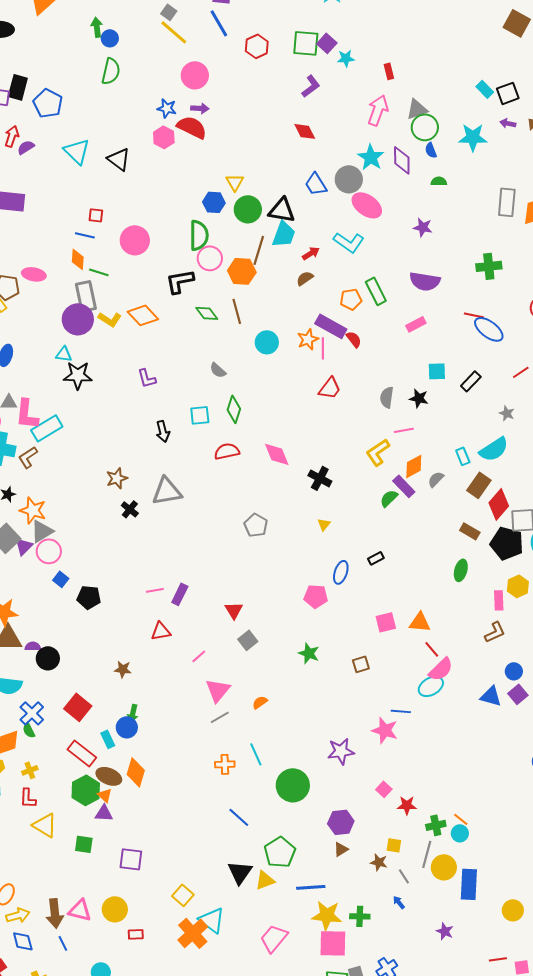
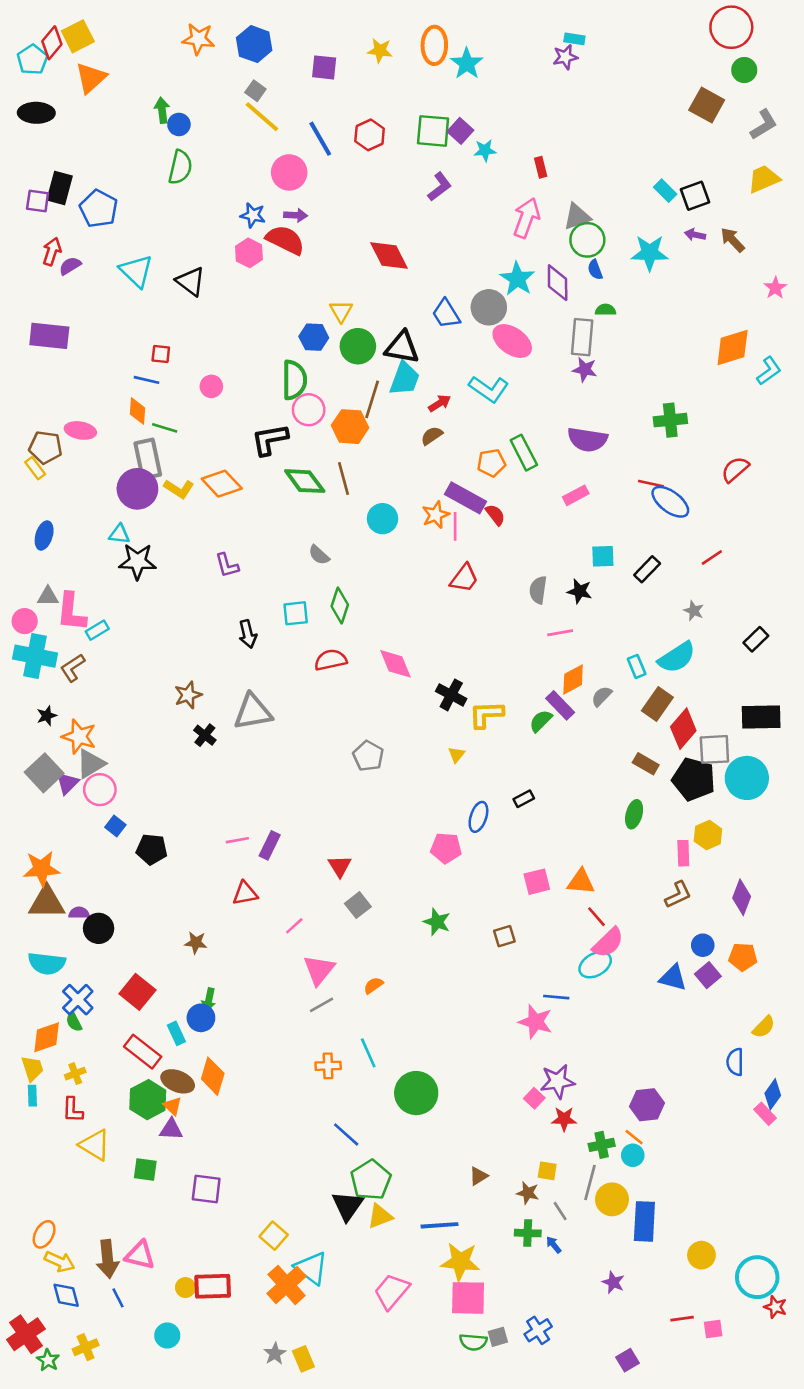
blue line: (219, 23) -> (320, 139), moved
red diamond: (305, 131) -> (389, 255), moved, size x1.4
gray rectangle: (507, 202) -> (582, 337), moved
pink circle: (135, 240) -> (211, 386), size x0.6
green diamond: (207, 313) -> (305, 481), size x1.4
cyan rectangle: (47, 428) -> (97, 630), size x0.6
yellow L-shape: (378, 452) -> (486, 714), moved, turned 32
purple star: (341, 751) -> (558, 1081), moved
purple hexagon: (341, 822) -> (647, 1105), moved
green pentagon: (280, 852) -> (371, 1180), moved
yellow circle: (115, 909) -> (185, 1288), moved, size x0.6
yellow arrow: (18, 915) -> (60, 1262), turned 40
green cross: (360, 916) -> (528, 1233), moved
red rectangle: (136, 934) -> (213, 1286), size x1.8

